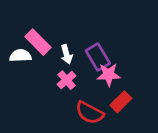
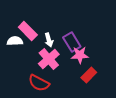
pink cross: (67, 80) -> (49, 59), size x1.5
red semicircle: (90, 113) -> (39, 83), moved

